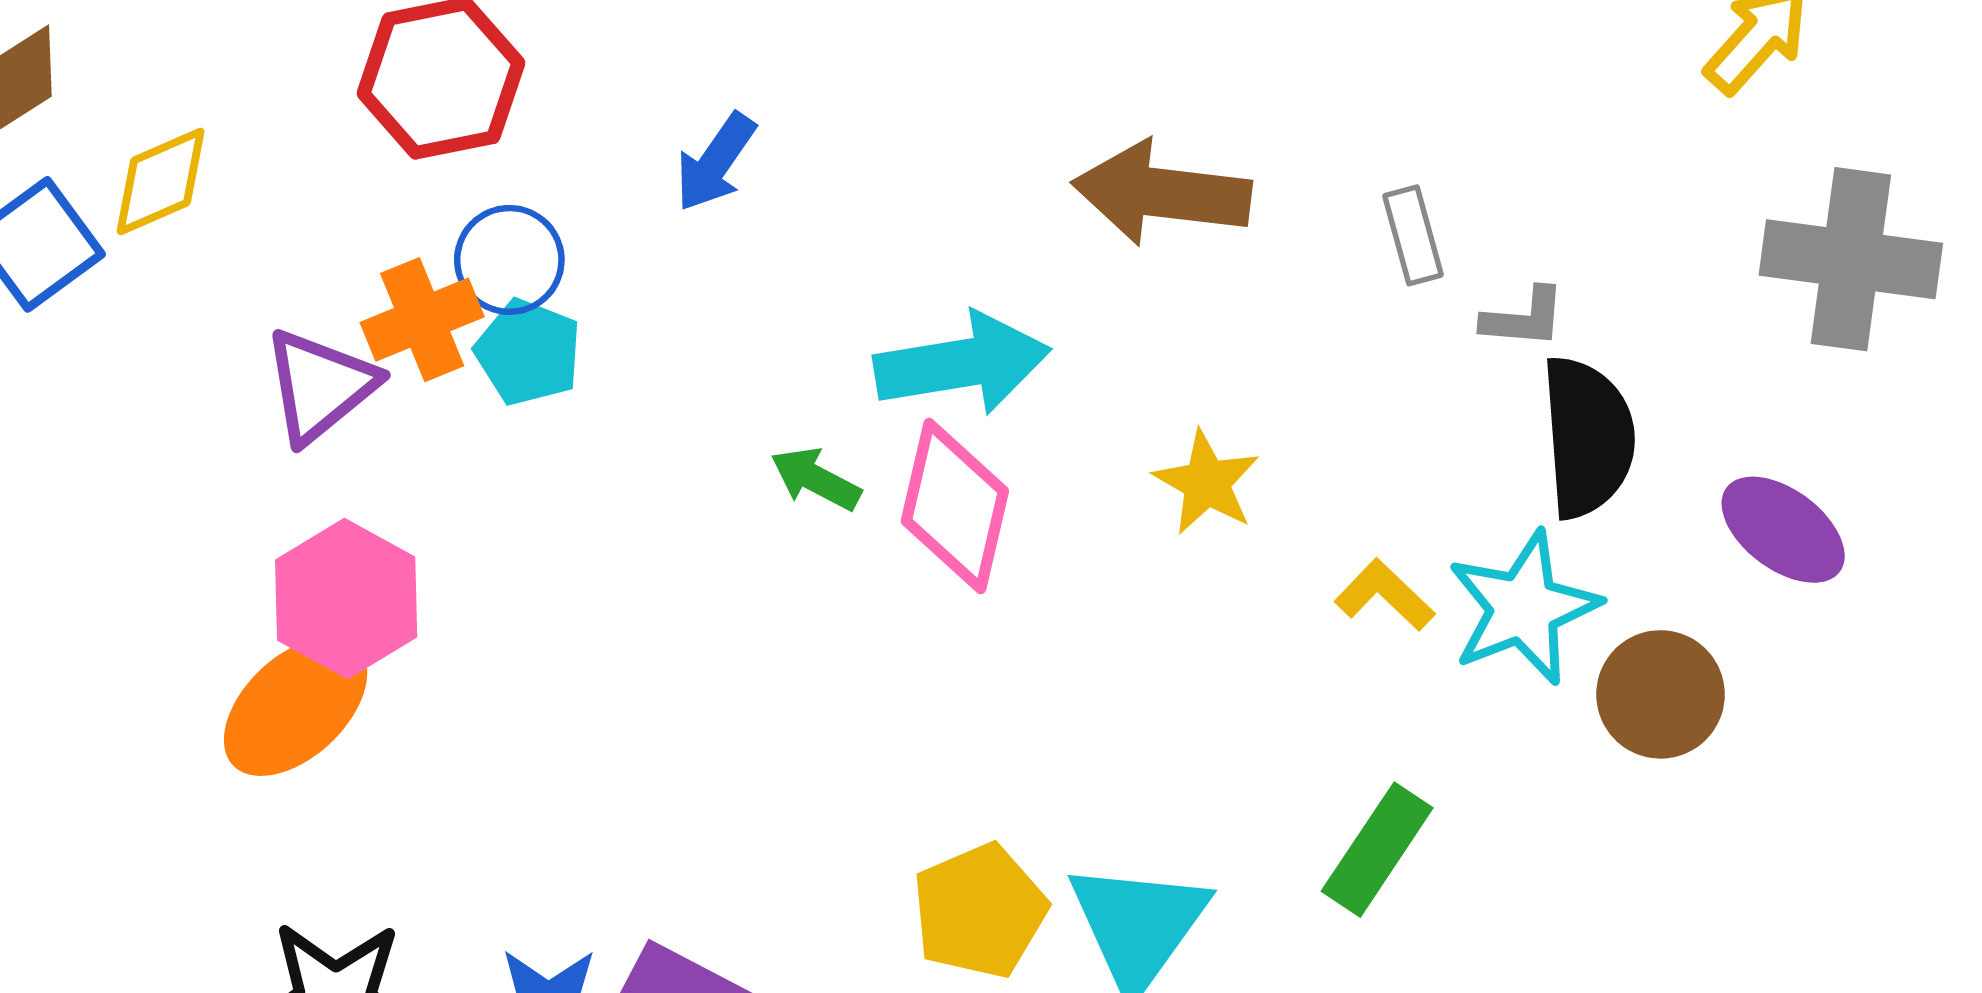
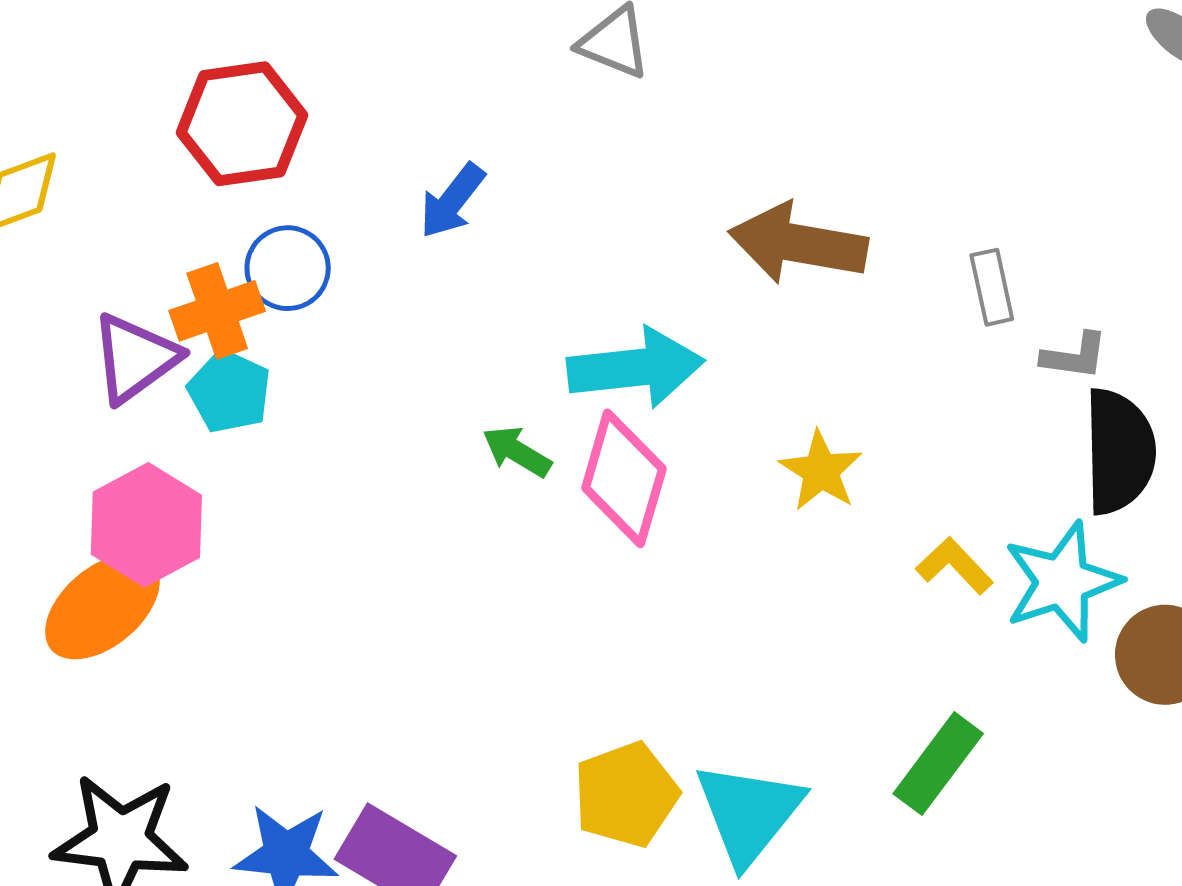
cyan pentagon: (528, 352) -> (229, 391), moved

